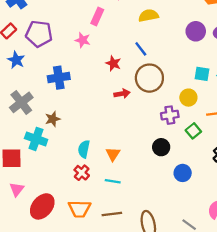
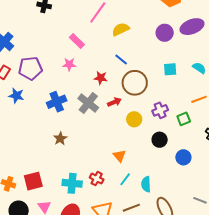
pink rectangle: (97, 16) -> (77, 41), turned -56
cyan square: (202, 74) -> (170, 69), moved
yellow circle: (188, 98) -> (134, 119), moved
gray cross: (21, 102) -> (88, 103), moved
green square: (193, 131) -> (184, 119), turned 32
cyan cross: (36, 139) -> (72, 183), moved
cyan semicircle: (84, 149) -> (146, 184), moved
cyan line: (113, 181) -> (125, 179), turned -48

